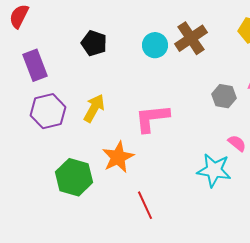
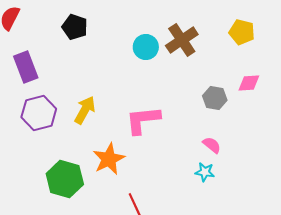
black pentagon: (94, 43) -> (75, 27), moved
pink semicircle: (237, 143) -> (212, 145), moved
cyan star: (214, 170) -> (205, 172), size x0.6

